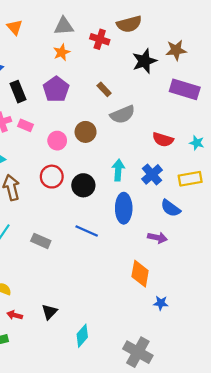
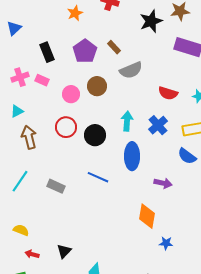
purple pentagon: (56, 89) -> (85, 51), moved
black rectangle: (18, 92) -> (47, 52), moved
blue semicircle: (171, 208) -> (187, 156), moved

